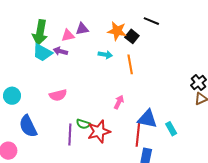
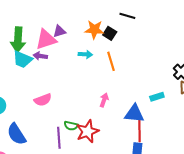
pink triangle: (68, 35) -> (46, 39), size x1.6
cyan rectangle: (171, 129) -> (157, 97), moved, turned -72
red line: (138, 135) -> (140, 130), moved

